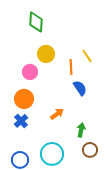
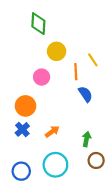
yellow circle: (46, 54) -> (57, 51), moved
pink circle: (30, 72) -> (42, 77), moved
orange arrow: (57, 114) -> (52, 132), moved

